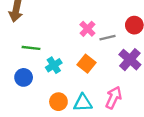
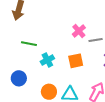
orange square: (86, 64) -> (76, 61), turned 35
blue circle: (24, 77) -> (19, 78), moved

